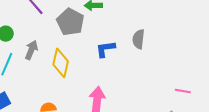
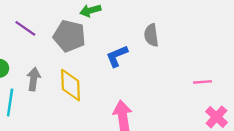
pink line: (183, 91) -> (203, 82), moved

